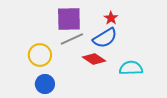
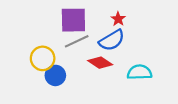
blue circle: (45, 84) -> (55, 75), moved

